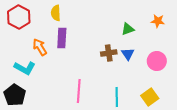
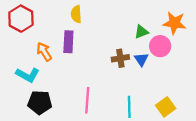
yellow semicircle: (56, 13) -> (76, 14), moved
orange star: (158, 21) -> (174, 23), size x1.5
pink circle: (157, 61) -> (160, 46), moved
black pentagon: (15, 95) -> (40, 102), moved, turned -30

